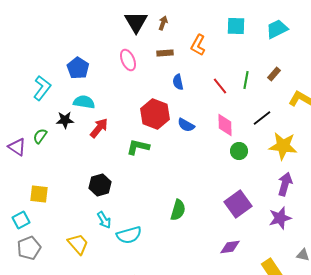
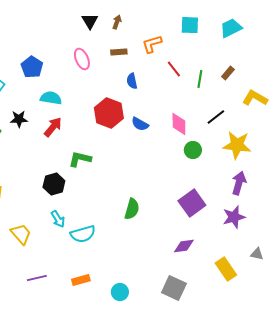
black triangle: (136, 22) -> (90, 21), size x0.7
orange L-shape: (198, 45) -> (152, 44), turned 45
red line: (220, 86) -> (174, 69), moved
cyan semicircle: (84, 102) -> (51, 98), moved
green L-shape: (138, 147) -> (80, 159), moved
yellow trapezoid: (78, 244) -> (21, 234), moved

